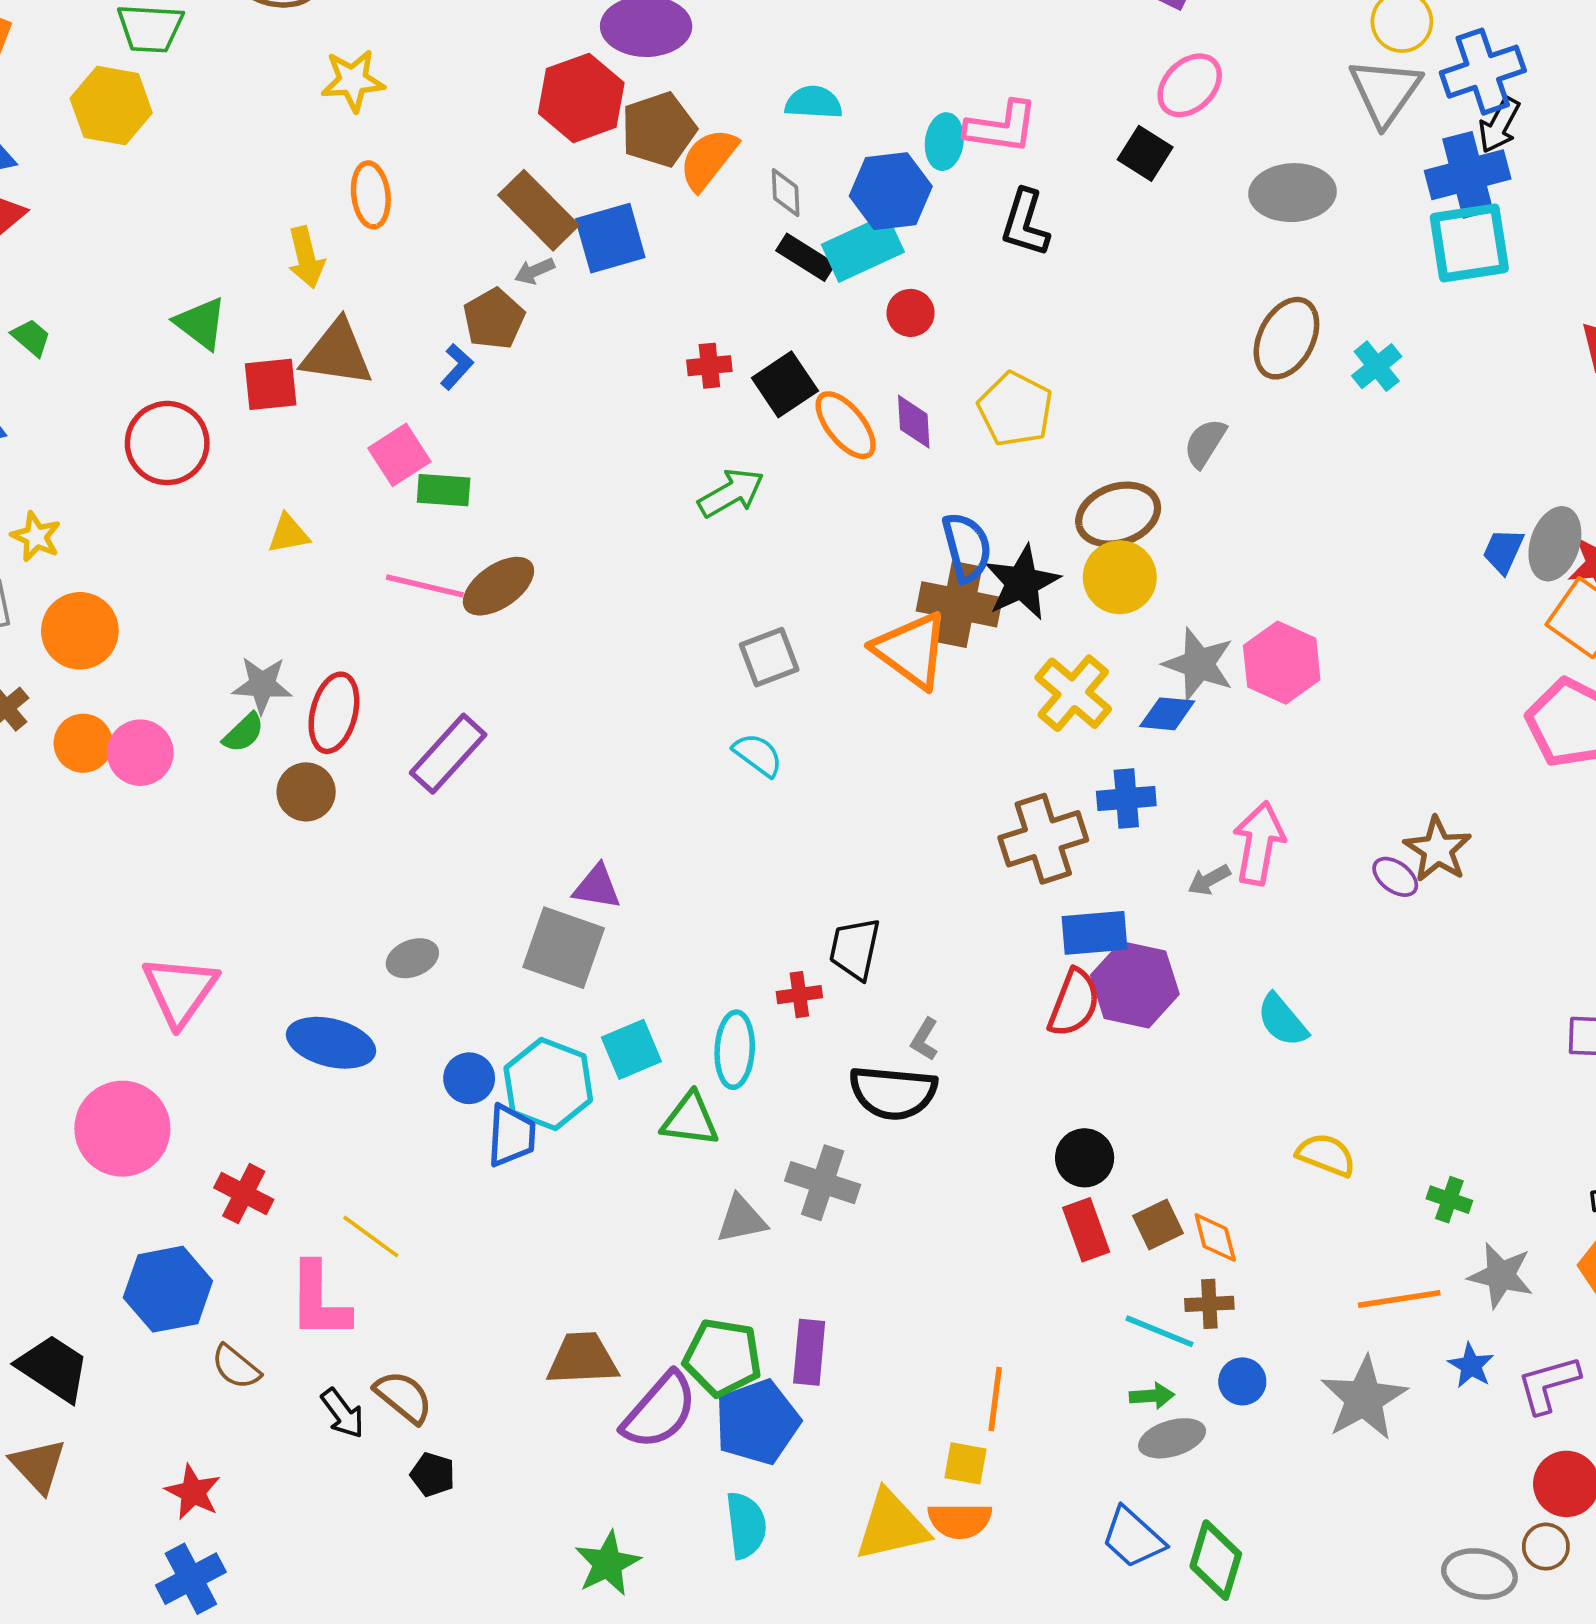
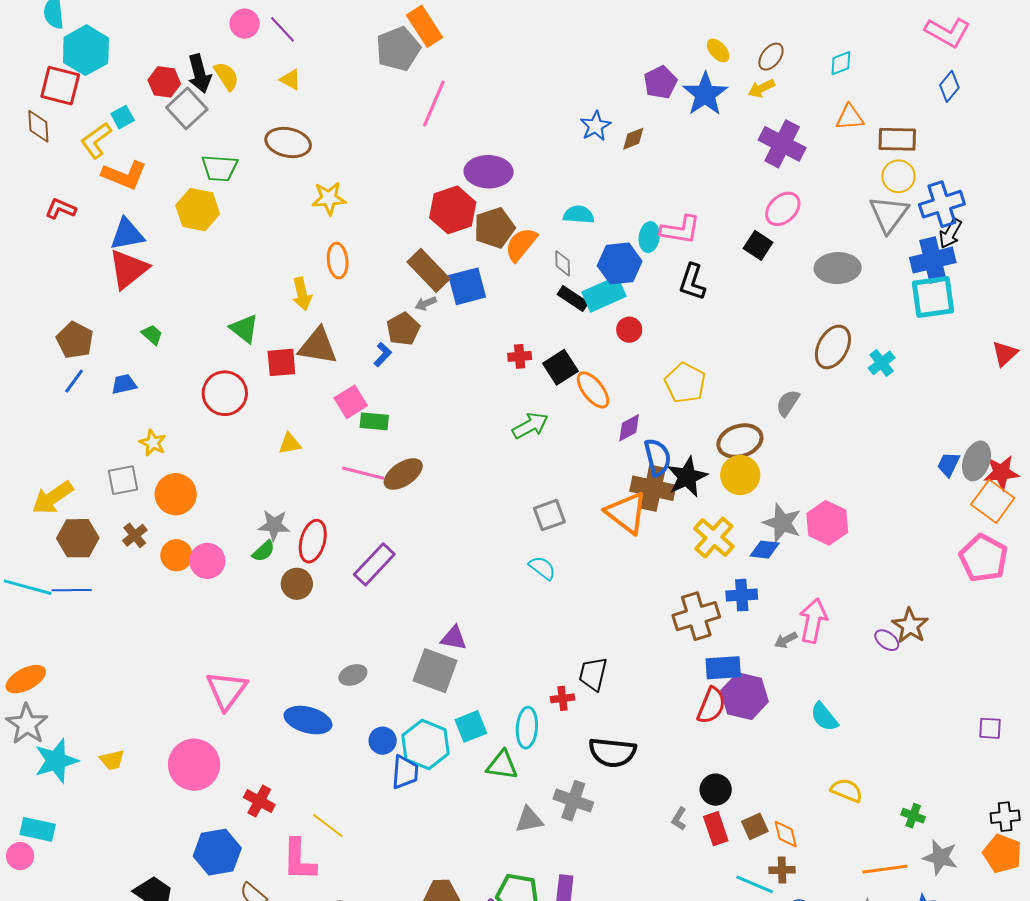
purple diamond: (914, 422) -> (629, 428), moved, turned 64
gray L-shape: (925, 1039) -> (679, 819), moved

